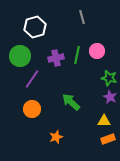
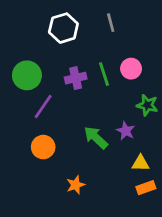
white hexagon: (35, 27) -> (63, 28), moved
green line: (77, 55) -> (104, 74), turned -30
purple star: (110, 97) -> (126, 131), moved

